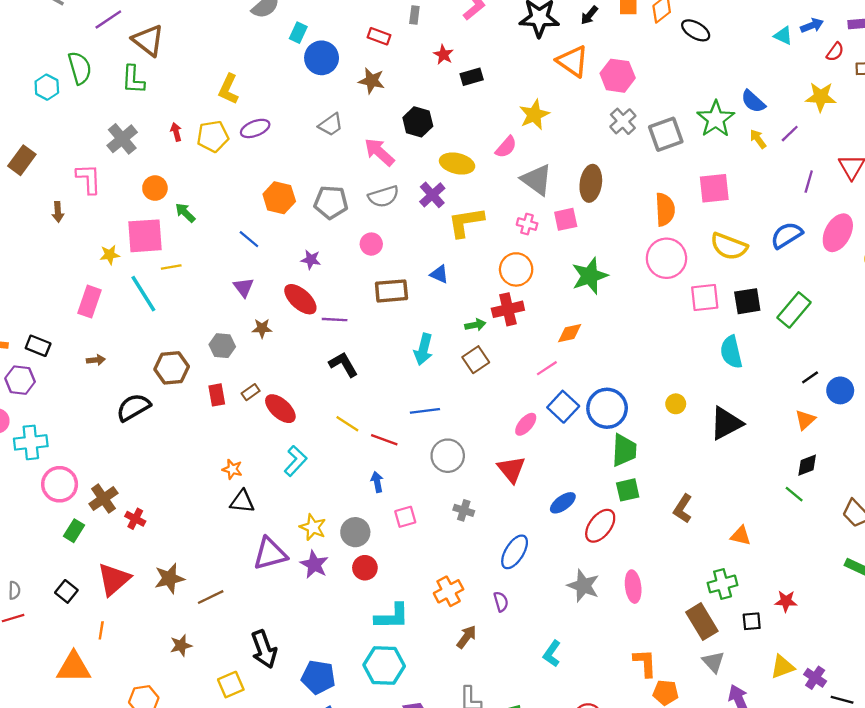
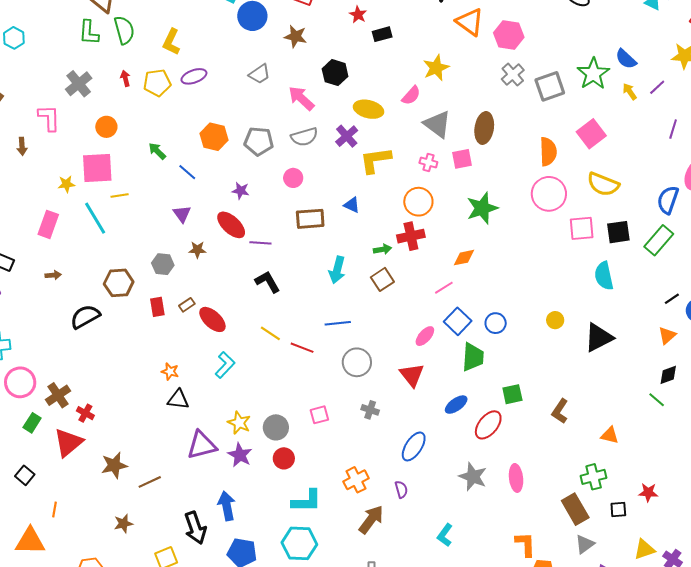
green semicircle: (80, 68) -> (124, 30), moved
pink square: (714, 188) -> (591, 134), turned -32
green arrow: (185, 213) -> (157, 151), moved
blue semicircle: (787, 235) -> (668, 200), moved, turned -40
blue circle: (607, 408) -> (496, 323), size x0.6
green trapezoid: (624, 450) -> (473, 357), moved
blue arrow: (377, 482) -> (227, 506), moved, size x1.6
red triangle: (114, 579) -> (68, 443), moved
brown arrow: (467, 637) -> (371, 520), size x1.4
gray triangle: (713, 662) -> (585, 544), turned 35

